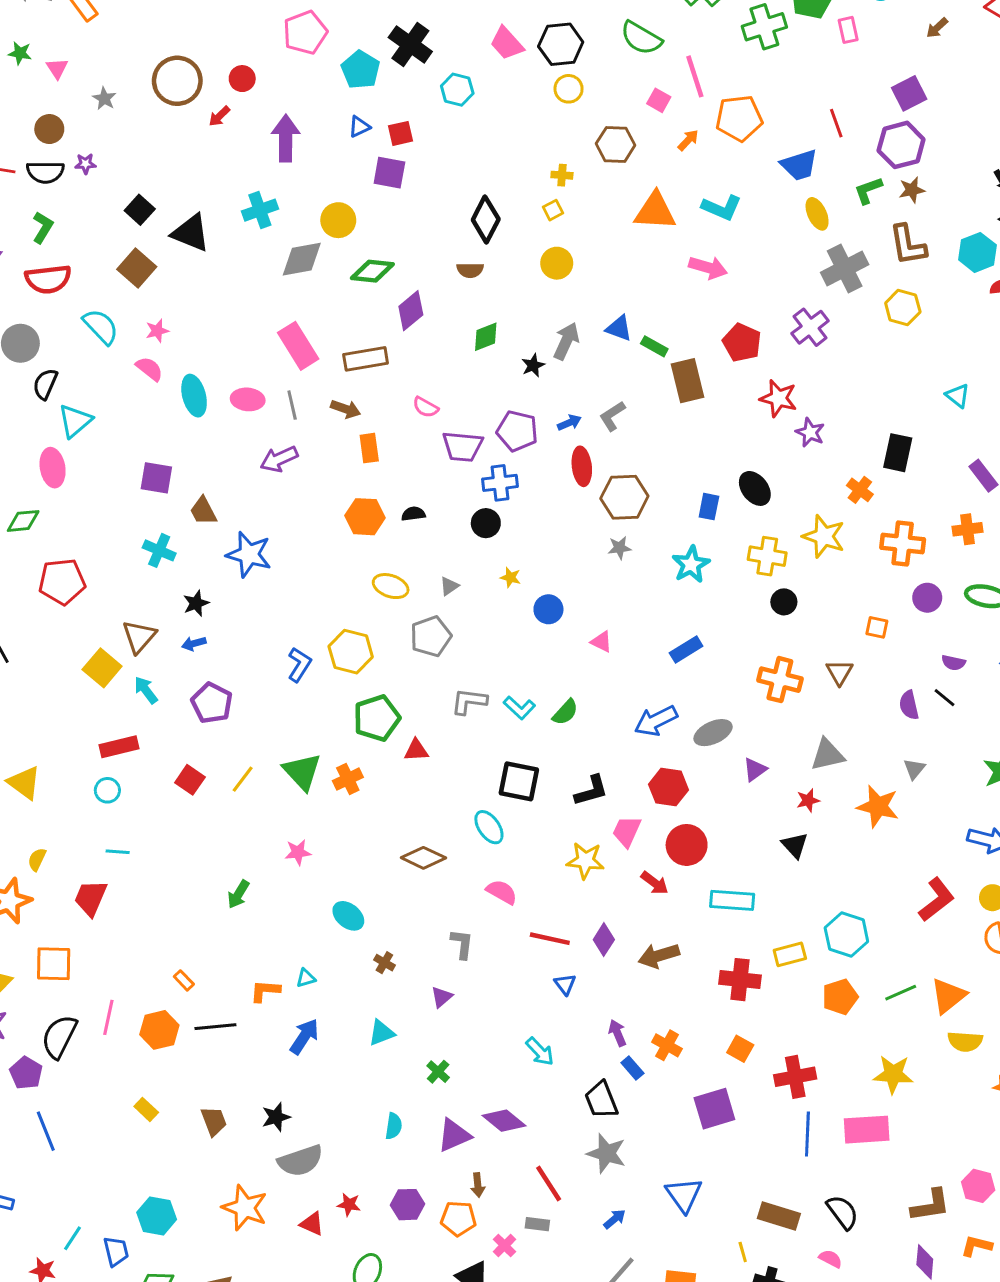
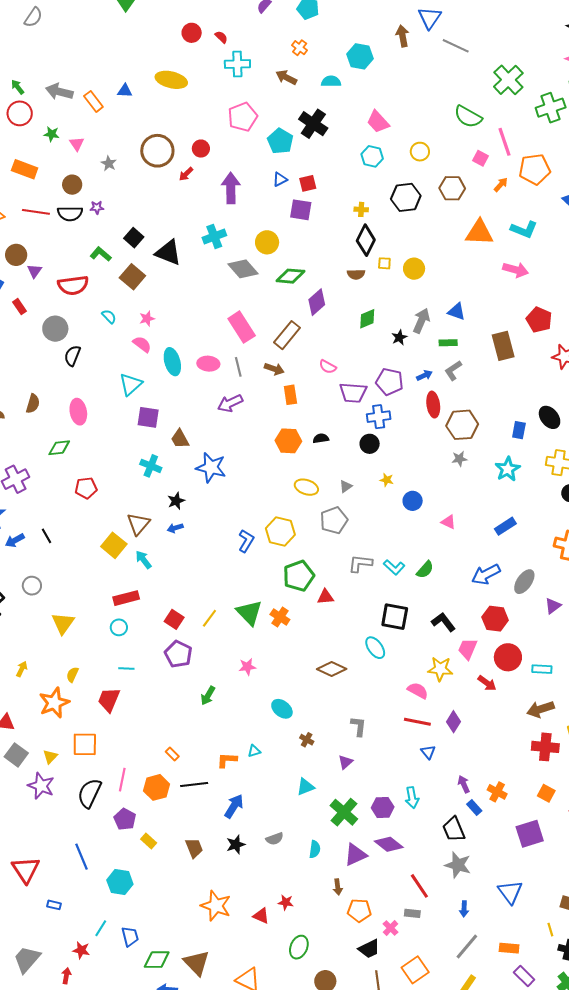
black hexagon: (561, 44) -> (406, 197), moved
cyan hexagon: (457, 90) -> (372, 156), moved
yellow cross: (562, 175) -> (361, 209), moved
yellow square: (553, 210) -> (384, 263), moved, turned 32
green L-shape: (43, 227) -> (101, 254), moved, turned -80
gray diamond: (302, 259) -> (243, 269), turned 60
cyan semicircle: (101, 326) -> (109, 316), size x0.6
green rectangle: (654, 346) -> (448, 343), moved, turned -30
brown rectangle: (366, 359) -> (287, 335), turned -40
cyan triangle: (75, 421) -> (131, 384), moved
red pentagon: (62, 582) -> (86, 488), size x0.7
purple pentagon: (212, 703) -> (178, 654), moved
gray ellipse: (713, 733) -> (524, 582), turned -30
orange cross: (348, 779) -> (280, 617), turned -30
yellow triangle: (24, 783) -> (63, 623), turned 30
black L-shape: (591, 791) -> (443, 622), turned -110
pink semicircle: (502, 892) -> (418, 691), moved
cyan rectangle: (732, 900) -> (542, 669), moved, size x0.7
brown arrow: (659, 956) -> (540, 709), moved
blue arrow: (304, 1036) -> (234, 806), moved
cyan arrow: (540, 1052) -> (412, 798), turned 35
green cross: (438, 1072) -> (344, 812), size x1.8
purple pentagon: (26, 1073) -> (125, 819), moved
gray semicircle: (300, 1161) -> (275, 839), moved, size x0.6
brown arrow: (478, 1185) -> (338, 887), moved
purple hexagon: (408, 1205) -> (383, 807), moved
cyan hexagon: (157, 1216) -> (120, 882), moved
blue arrow: (615, 1219) -> (464, 909), turned 133

